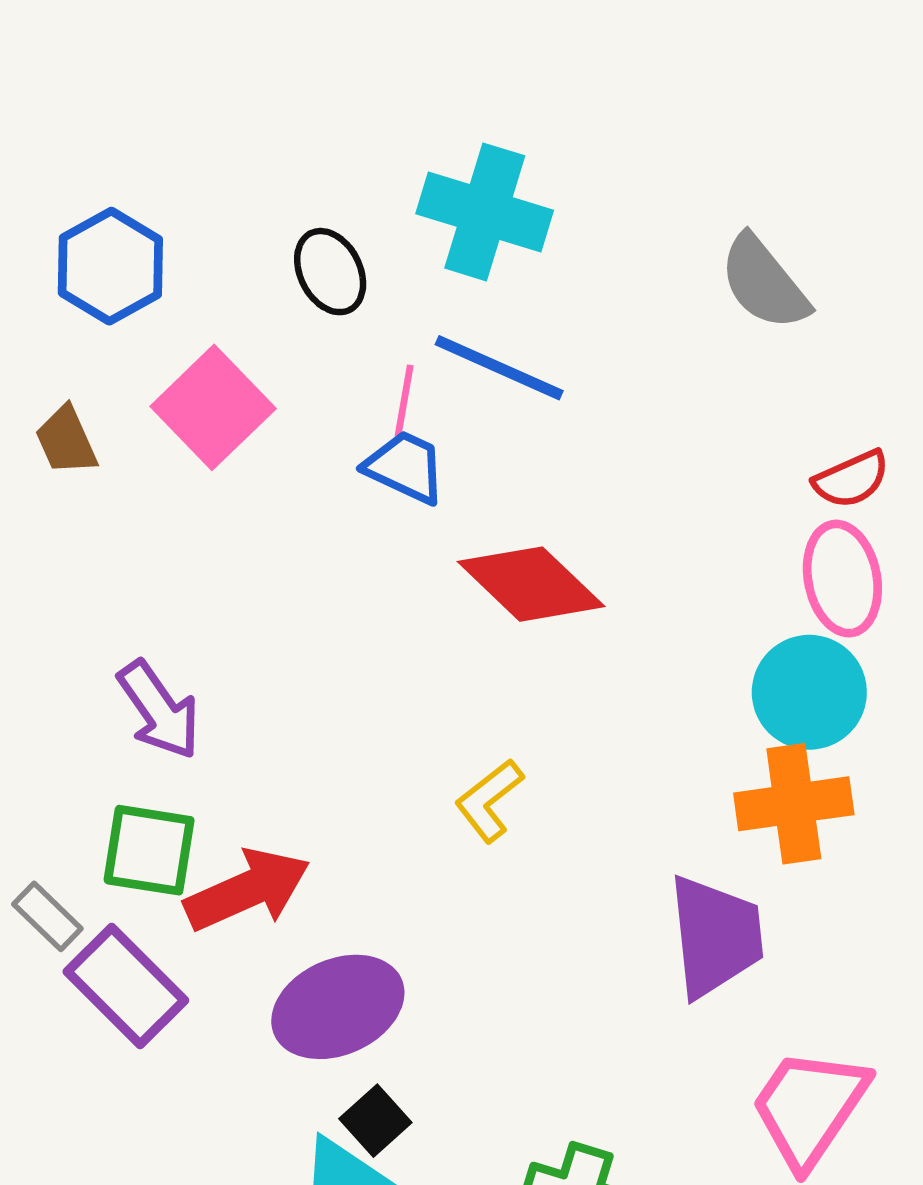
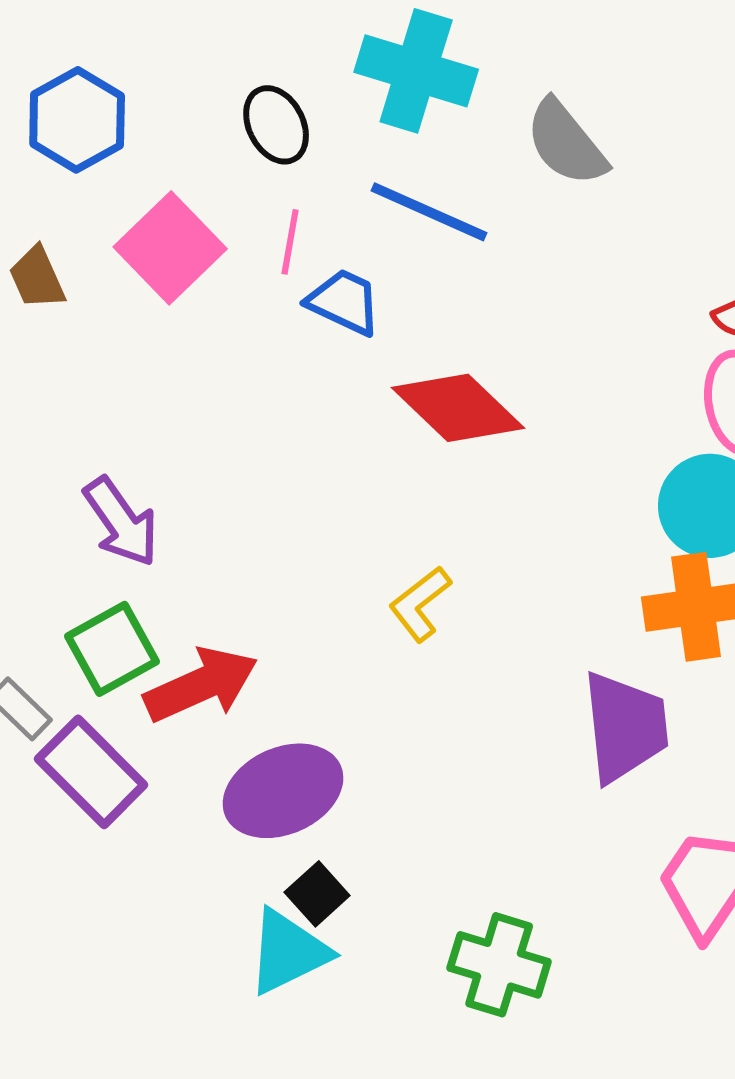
gray semicircle: (764, 283) -> (566, 143), moved
pink line: (404, 401) -> (290, 242), moved
green square: (149, 850) -> (112, 649), turned -38

